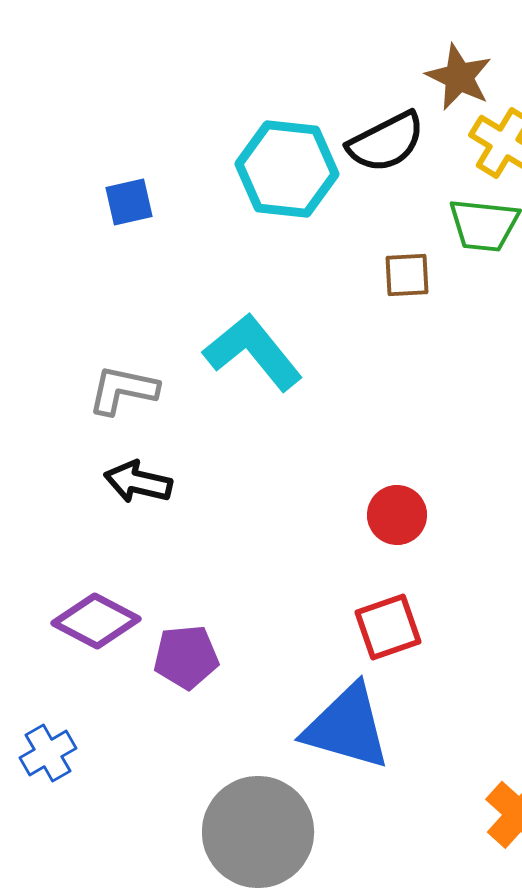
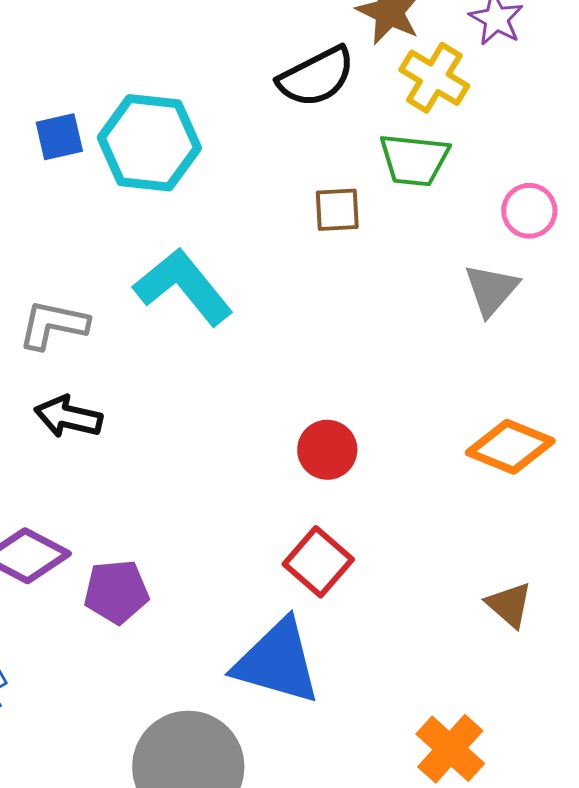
cyan hexagon: (287, 169) -> (149, 143), moved
red square: (388, 627) -> (318, 562), turned -30

